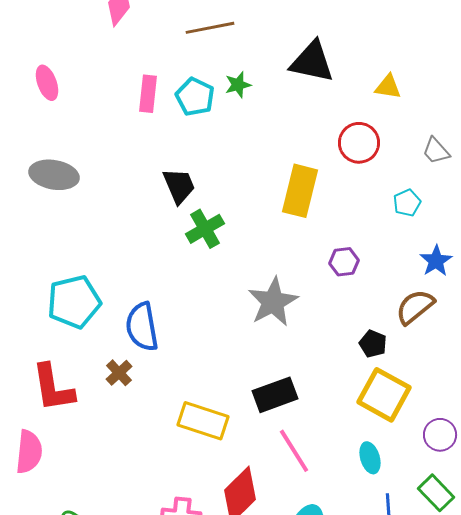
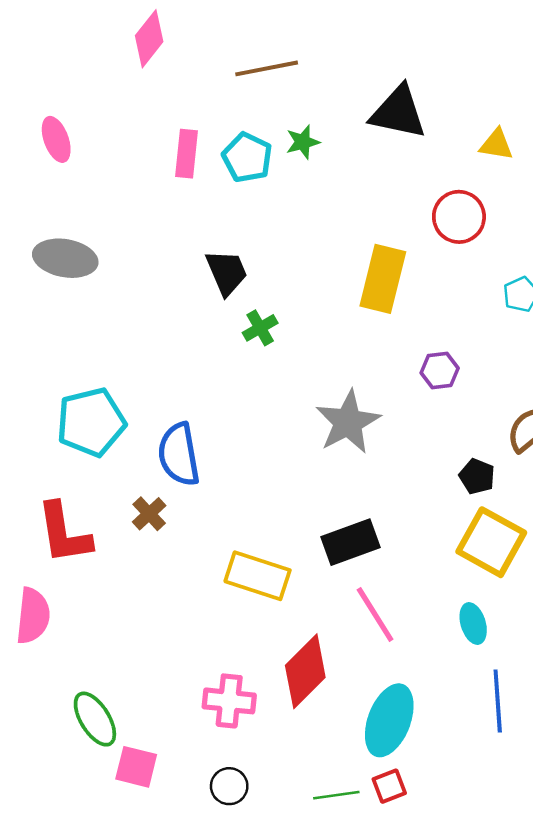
green cross: (205, 229) -> (260, 328), size x0.7

